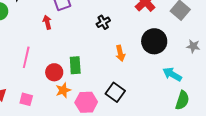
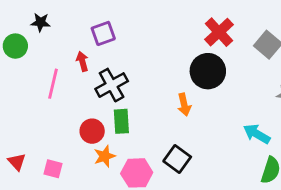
black cross: (103, 22) -> (112, 85), moved, size x1.6
black circle: (154, 41) -> (208, 71), moved
pink line: (26, 57) -> (53, 84), moved

